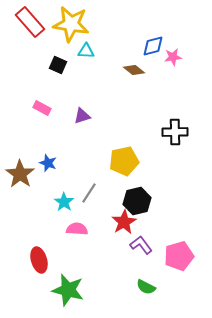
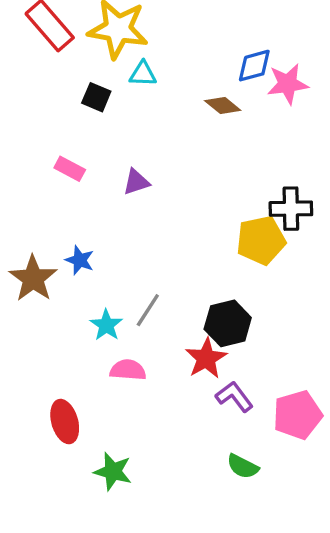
pink star: (173, 57) -> (288, 84), size x1.4
yellow pentagon: (124, 161) -> (261, 240), moved
green star: (68, 290) -> (113, 471), size x0.7

